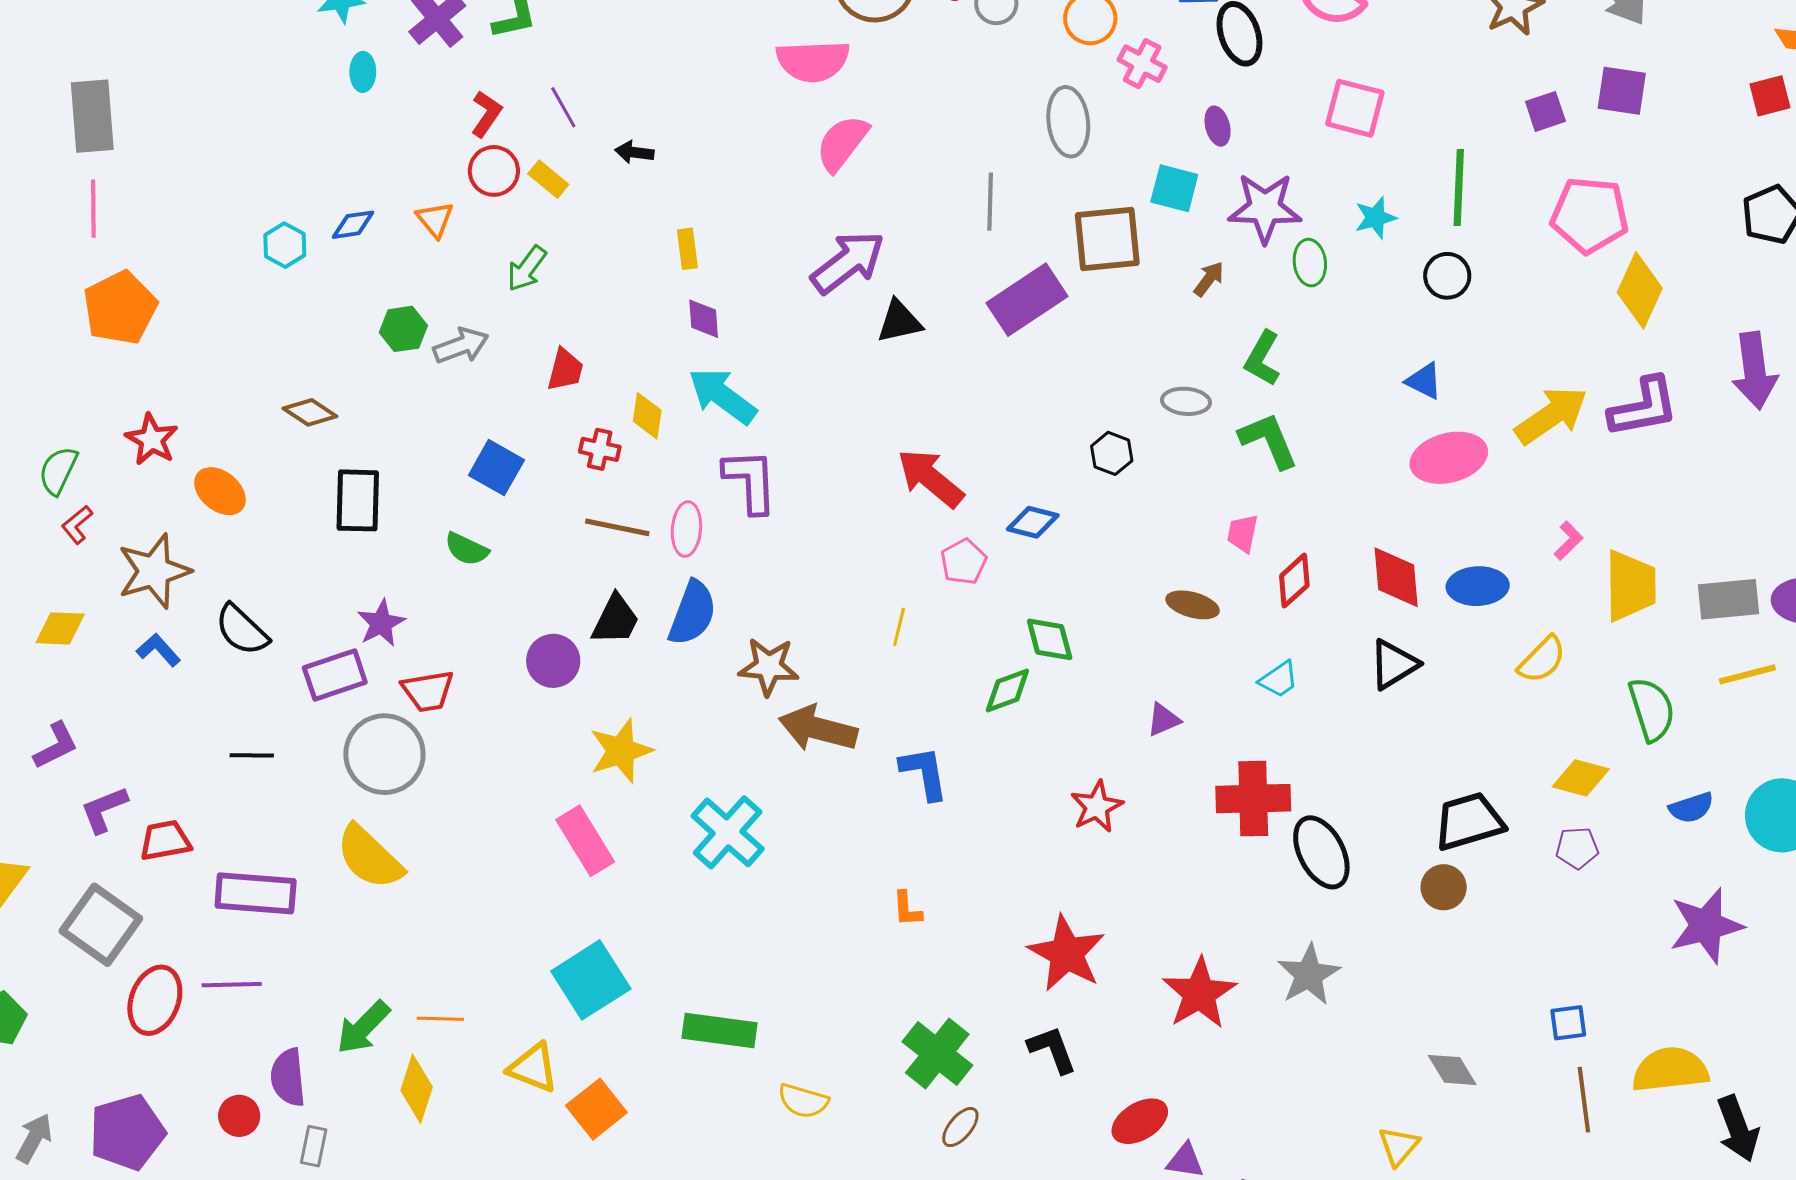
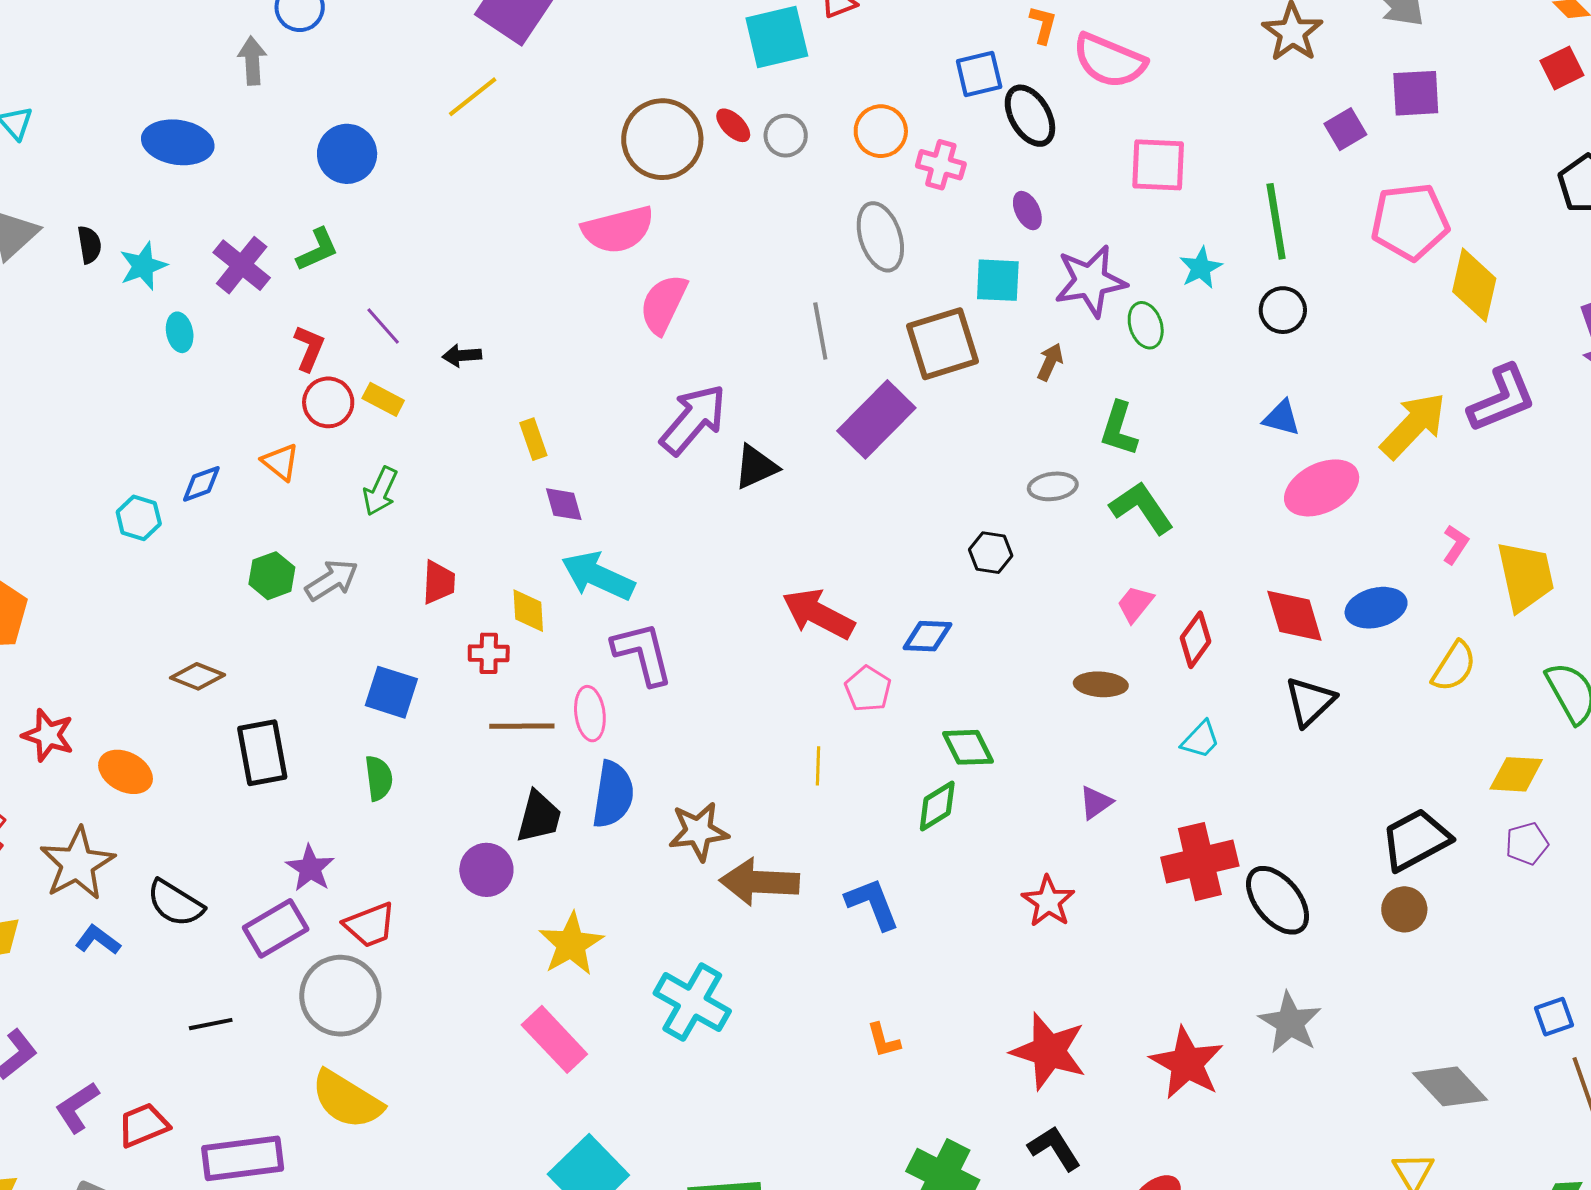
pink trapezoid: (1243, 533) -> (1135, 604), turned 39
green semicircle: (467, 549) -> (379, 778), turned -111
gray diamond: (1452, 1070) -> (1450, 1086), size x1.4

